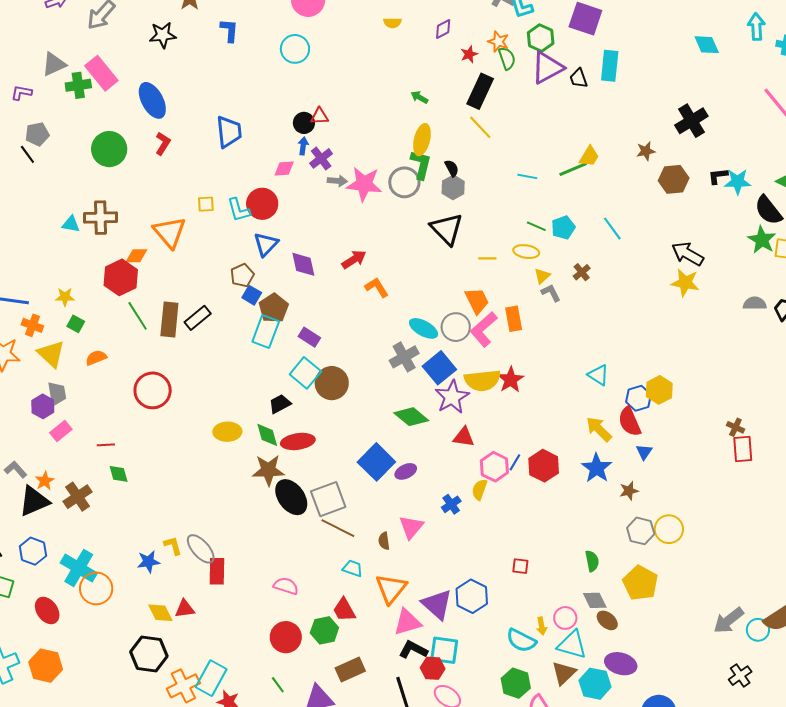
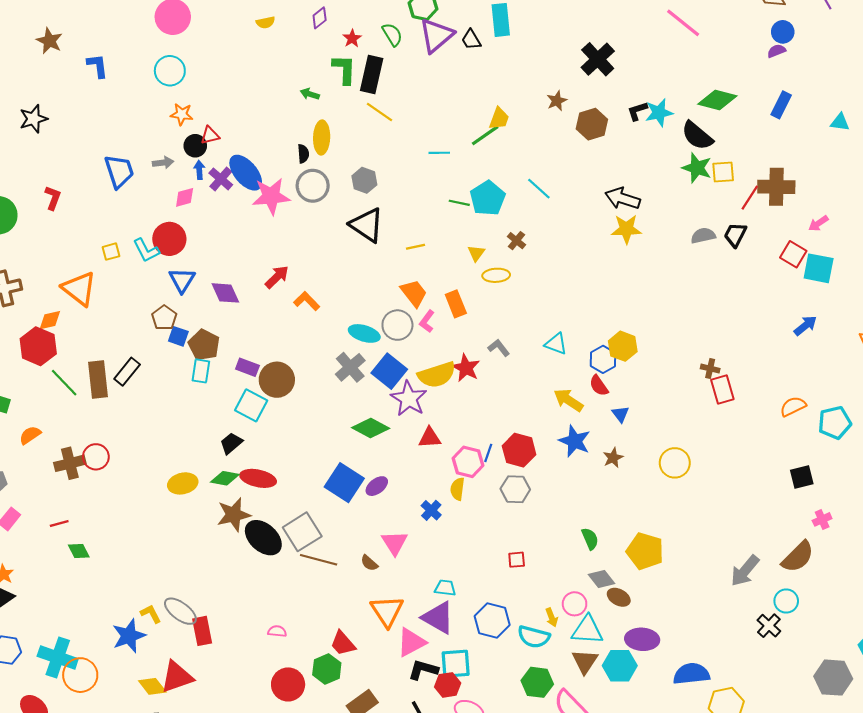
black star: (163, 35) -> (33, 119), moved
orange star: (498, 42) -> (182, 114), moved
blue ellipse: (152, 100) -> (246, 173), moved
green L-shape: (421, 165) -> (344, 69), moved
black semicircle: (452, 168) -> (303, 154), moved, turned 36
gray arrow: (337, 181) -> (163, 163), moved
cyan pentagon: (563, 228) -> (488, 198), size x1.4
yellow ellipse: (526, 252) -> (496, 275), moved
gray L-shape: (551, 293) -> (499, 348), moved
pink L-shape: (484, 329) -> (427, 321), size x0.6
cyan rectangle: (266, 331) -> (201, 371), size x0.7
brown circle: (332, 383) -> (277, 380), moved
red circle: (153, 390) -> (96, 457), size x0.7
red semicircle: (630, 422) -> (599, 386), size x0.7
green diamond: (267, 435) -> (225, 478), turned -52
red ellipse: (298, 441) -> (258, 478), turned 32
brown cross: (78, 497) -> (70, 463), moved, turned 32
yellow circle: (669, 529) -> (675, 463), moved
gray hexagon: (641, 531) -> (515, 489), moved
brown semicircle: (384, 541) -> (369, 563), turned -30
blue star: (148, 562) -> (129, 636), size x1.4
cyan trapezoid: (353, 568) -> (445, 588), moved
pink semicircle: (286, 586) -> (277, 631), size x0.7
blue hexagon: (472, 596) -> (492, 621), moved
red triangle: (185, 609) -> (177, 677), size x1.6
cyan circle: (758, 630) -> (786, 601), moved

